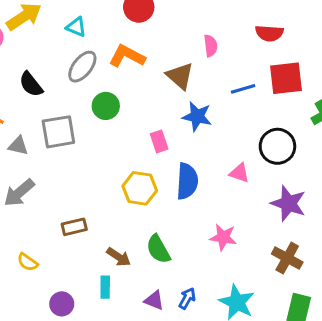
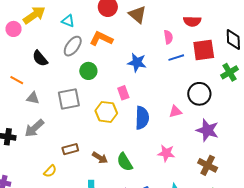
pink semicircle: (211, 46) -> (168, 37), moved
brown triangle: (180, 76) -> (137, 14), moved
blue star: (197, 116) -> (137, 62), moved
gray square: (58, 132) -> (69, 99), moved
pink triangle: (239, 173) -> (175, 112), turned -32
yellow hexagon: (140, 188) -> (106, 112), moved
brown arrow: (119, 257) -> (100, 158), moved
yellow semicircle: (28, 262) -> (50, 171), moved, turned -80

